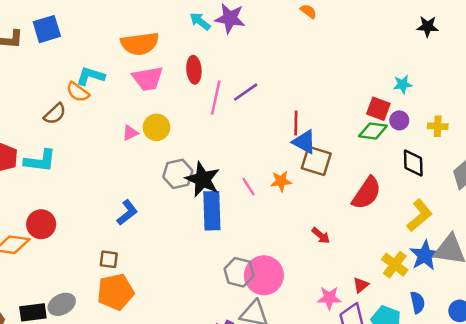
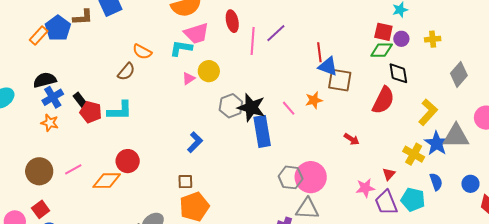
cyan L-shape: (91, 76) -> (181, 48), moved
black diamond: (413, 163) -> (398, 73), moved

